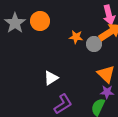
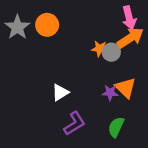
orange star: (76, 37) -> (99, 49), moved
purple star: (107, 92) -> (110, 93), moved

